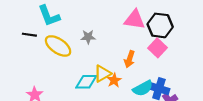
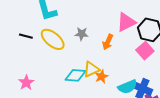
pink triangle: (135, 20) -> (126, 22), turned -40
black line: (29, 35) -> (26, 36), moved
orange arrow: (130, 59) -> (108, 42), moved

